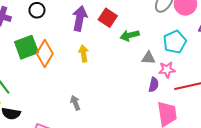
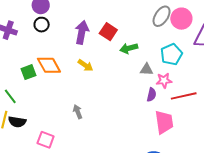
green square: (26, 47) -> (29, 72), moved, size x0.7
orange diamond: (45, 54) -> (49, 65), turned -60
yellow arrow: (84, 54) -> (85, 65), turned 133

